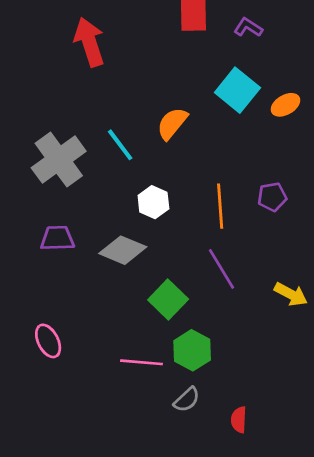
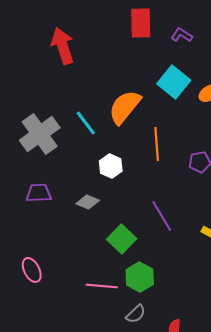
orange semicircle: (172, 123) -> (125, 107), size x1.4
orange line: (220, 206) -> (157, 144), moved
gray diamond: (123, 250) -> (88, 202), size x0.7

